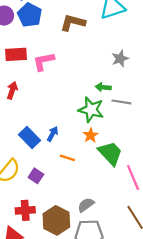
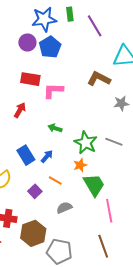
brown L-shape: (73, 23) -> (99, 79), moved
green arrow: (103, 87) -> (55, 128), moved
purple square: (36, 176) -> (35, 191), moved
gray semicircle: (86, 205) -> (64, 208), moved

